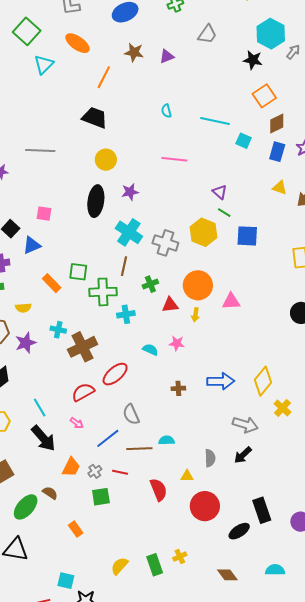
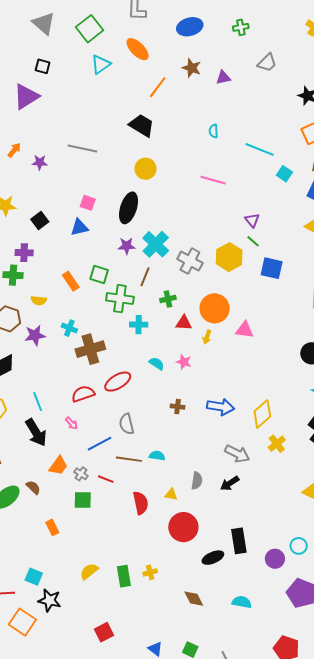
purple star: (130, 192) -> (127, 246), moved
pink square: (44, 214) -> (88, 203), moved
blue triangle: (32, 245) -> (79, 227), moved
gray cross: (95, 471) -> (81, 474), turned -32

